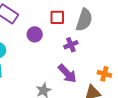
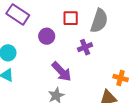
purple arrow: (67, 74) -> (62, 72), moved

